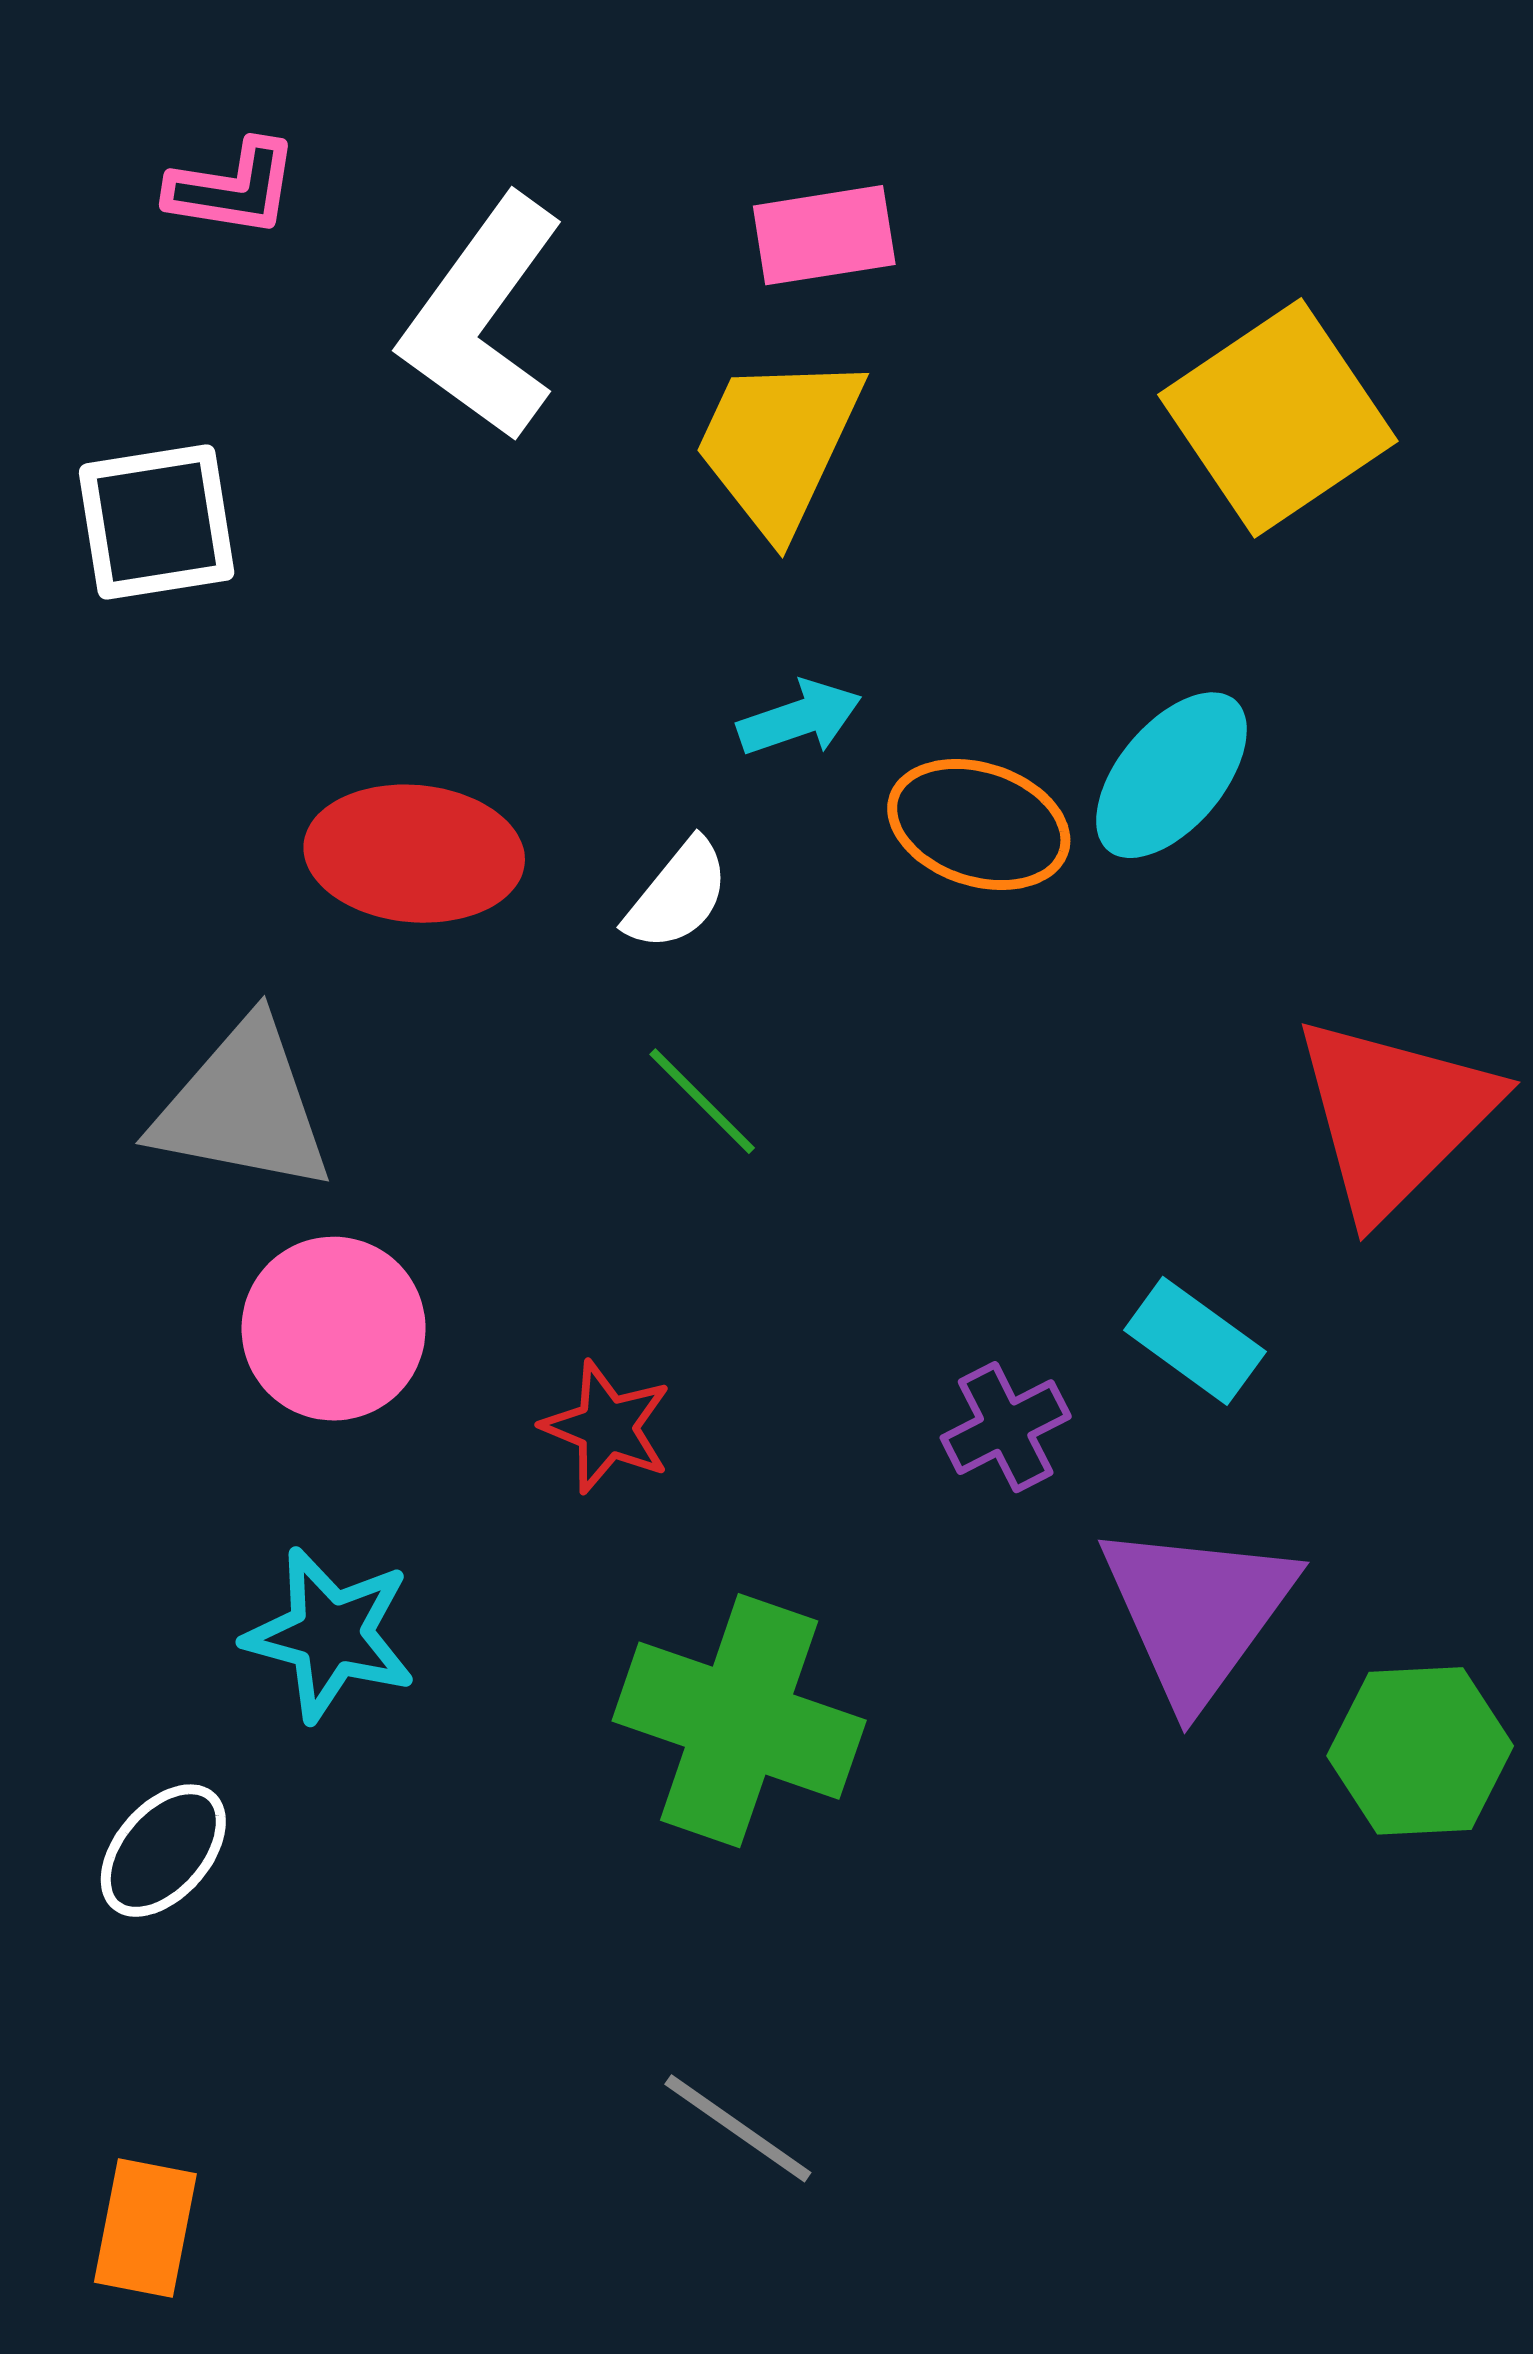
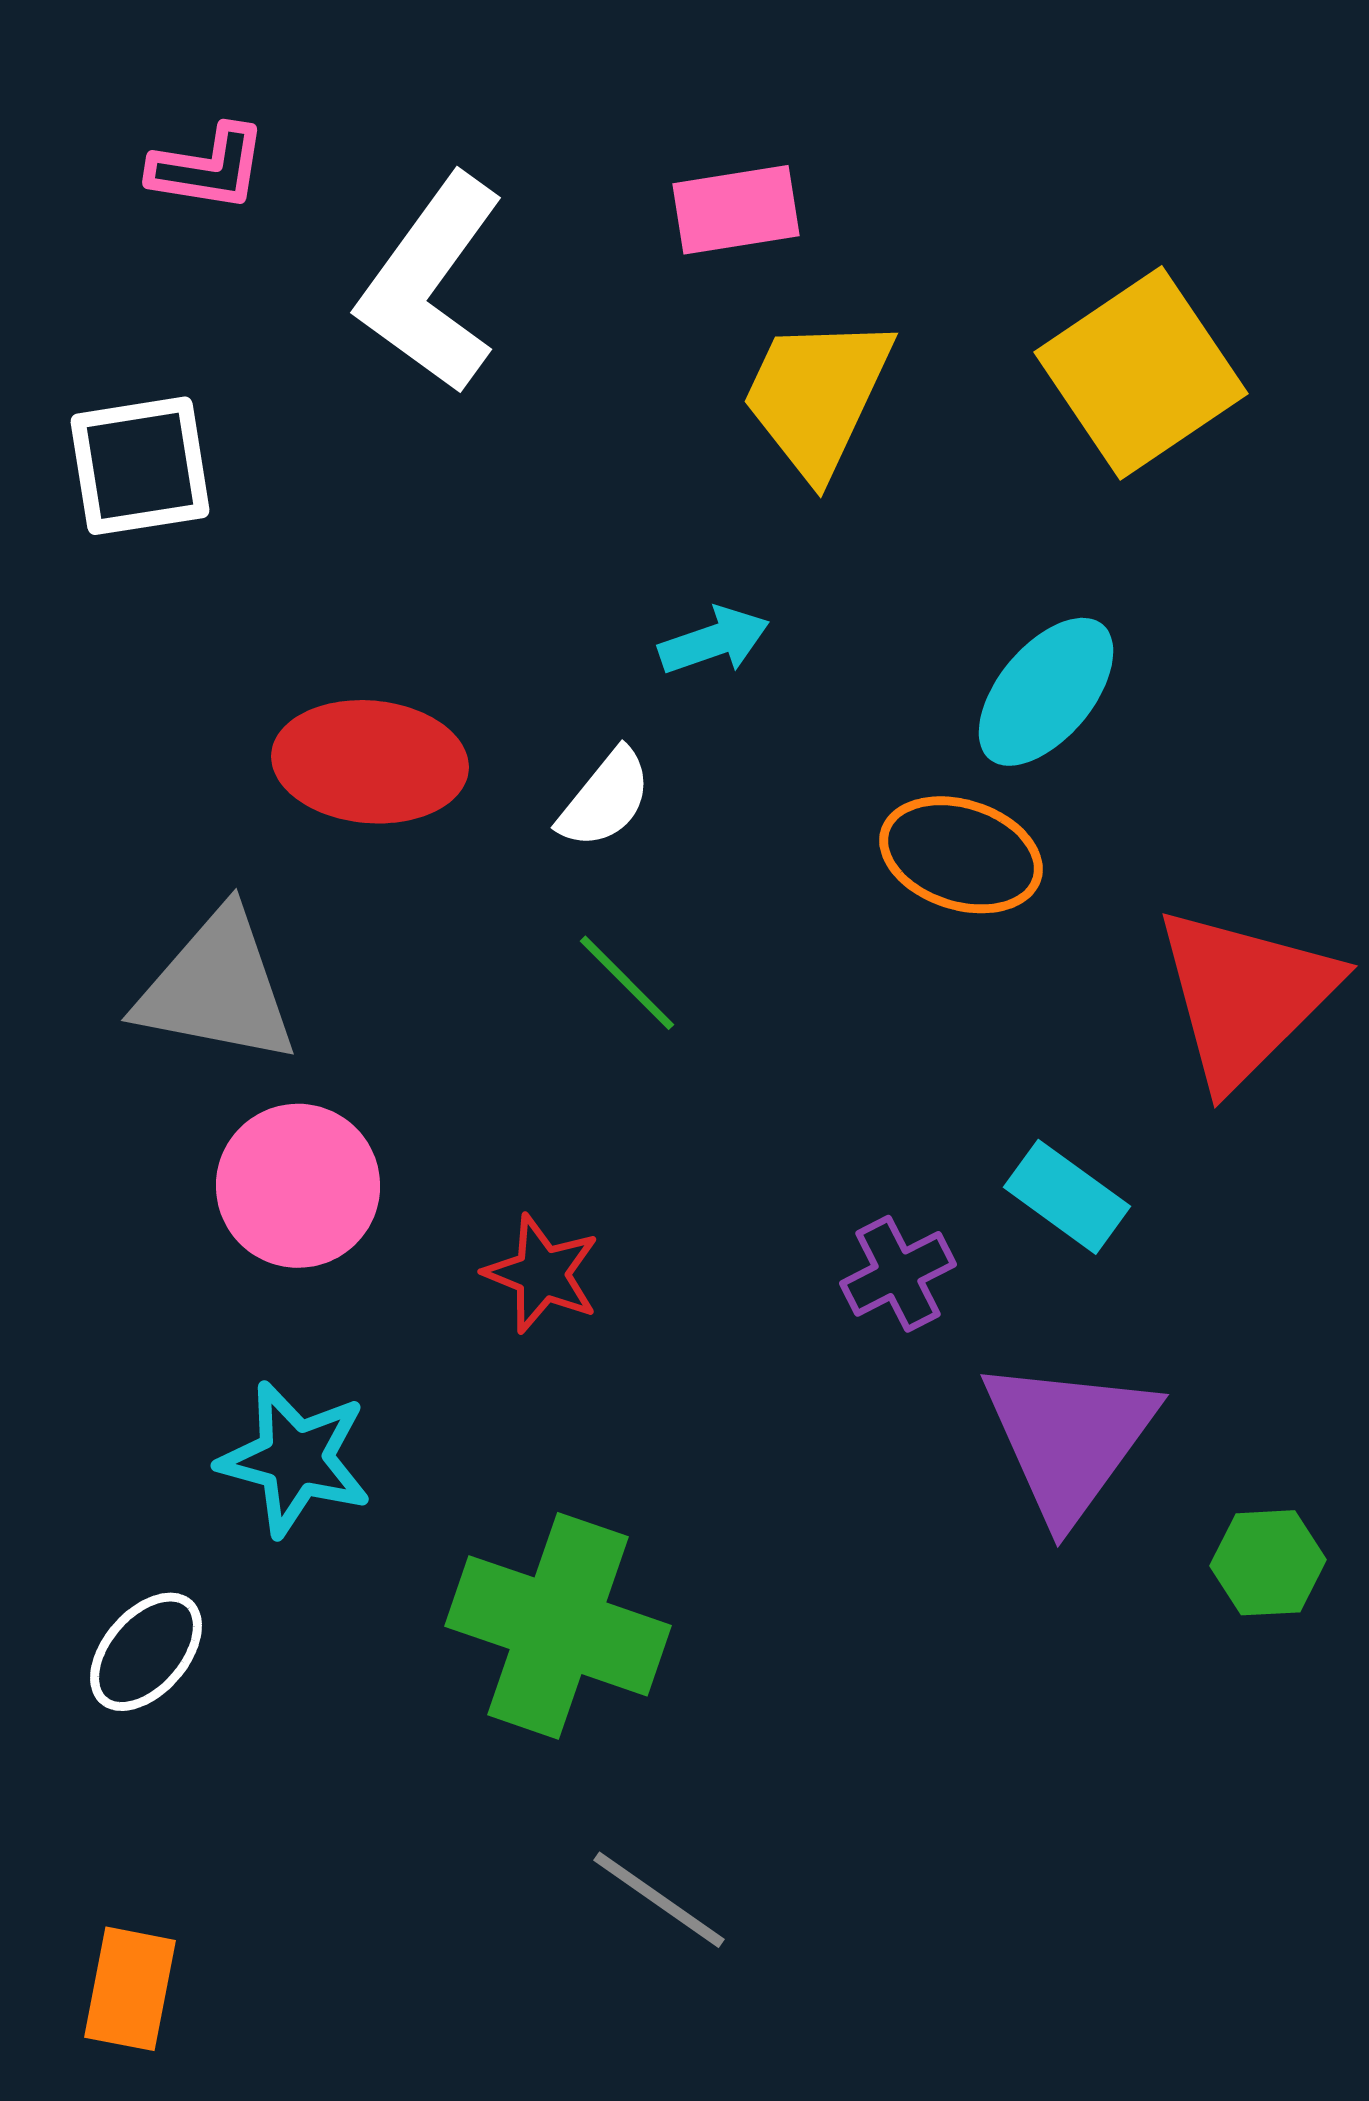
yellow trapezoid: (778, 444) -> (817, 396), moved
orange ellipse: (979, 824) -> (961, 855), moved
green cross: (739, 1721) -> (558, 1626), moved
green hexagon: (1420, 1751) -> (1268, 1563), size x0.7

